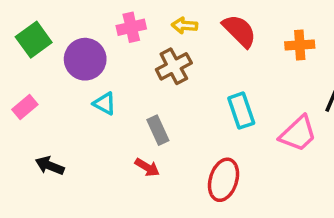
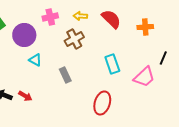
red arrow: (147, 167) -> (25, 96), moved

